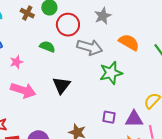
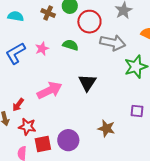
pink star: (16, 62) -> (42, 49), moved
pink arrow: (23, 90) -> (49, 90), turned -40

